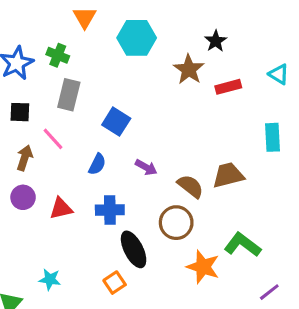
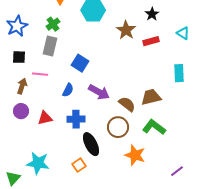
black star: (216, 41) -> (152, 14), moved
green cross: (58, 55) -> (53, 24), moved, turned 32
pink line: (53, 139) -> (40, 74), turned -42
purple arrow: (146, 167) -> (99, 92), size x1.5
green L-shape: (242, 245) -> (154, 127), moved
cyan star: (50, 279) -> (38, 163), size x1.6

